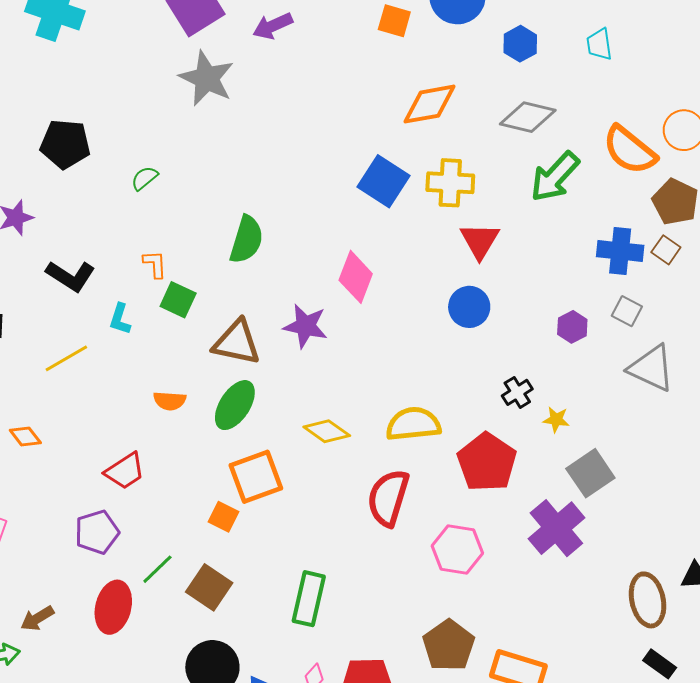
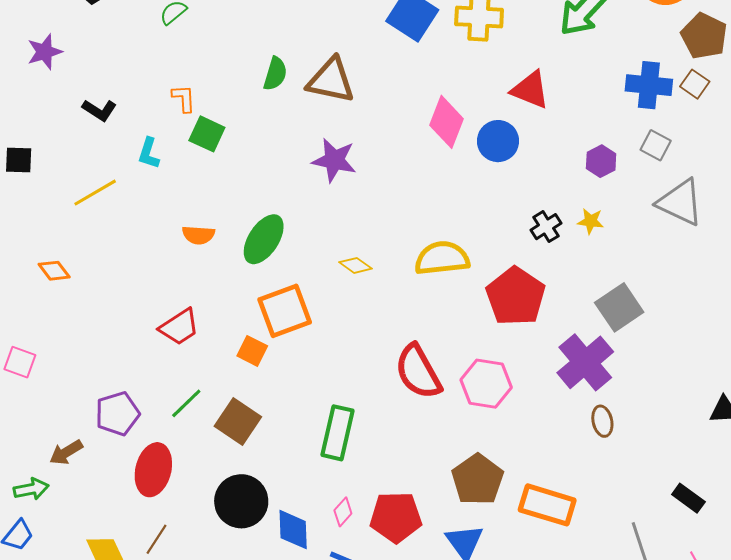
green semicircle: (246, 240) -> (275, 74), size x0.7
red triangle: (480, 241) -> (530, 90), moved, turned -39
black L-shape: (71, 276) -> (99, 110), size x0.7
pink diamond: (356, 277) -> (447, 122), moved
brown triangle: (237, 342) -> (331, 80), moved
yellow star: (556, 420) -> (591, 221), moved
yellow diamond: (327, 431) -> (356, 265), size x0.7
red trapezoid: (125, 471) -> (179, 327), moved
red semicircle: (388, 498) -> (418, 372), moved, turned -46
purple pentagon: (97, 532) -> (117, 414), moved
brown ellipse: (648, 600) -> (602, 421), moved, size x0.6
red ellipse: (113, 607) -> (153, 470), moved

